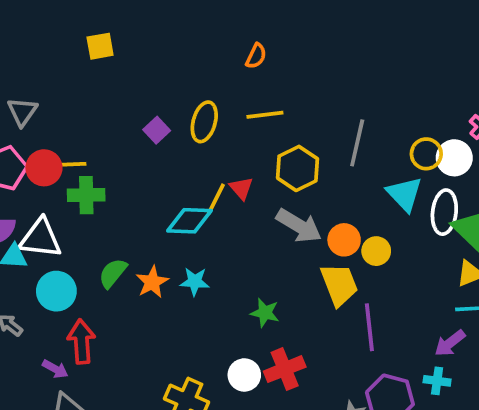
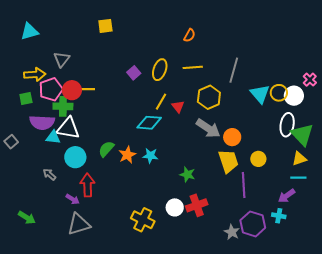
gray line: (357, 143) -> (234, 70), moved
cyan triangle: (404, 194) -> (260, 94), moved
green cross: (86, 195) -> (63, 106), moved
yellow line: (216, 199) -> (161, 102), moved
yellow circle: (376, 251) -> (258, 159), moved

